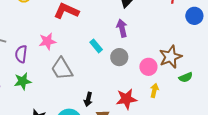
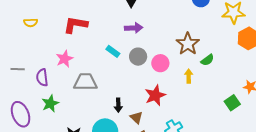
purple arrow: (122, 28) -> (134, 28), turned 114
pink circle: (148, 67) -> (160, 63), moved
gray trapezoid: (62, 69) -> (85, 82), turned 135
yellow arrow: (154, 90) -> (189, 76), moved

